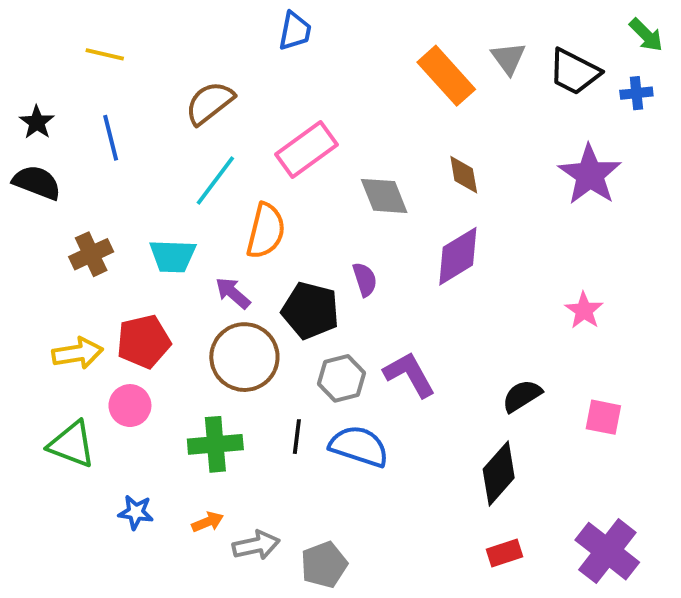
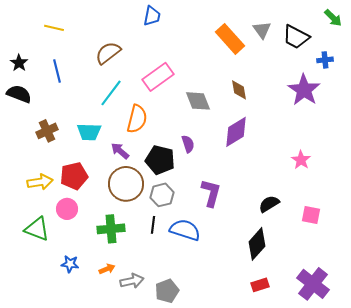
blue cross: (636, 93) -> (325, 60), moved
purple L-shape: (409, 375) -> (211, 193), turned 44
gray hexagon: (341, 378) -> (162, 195), moved

